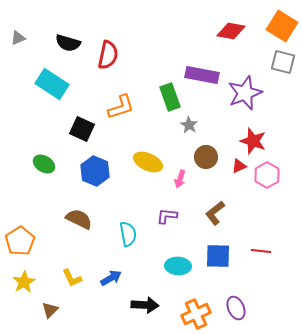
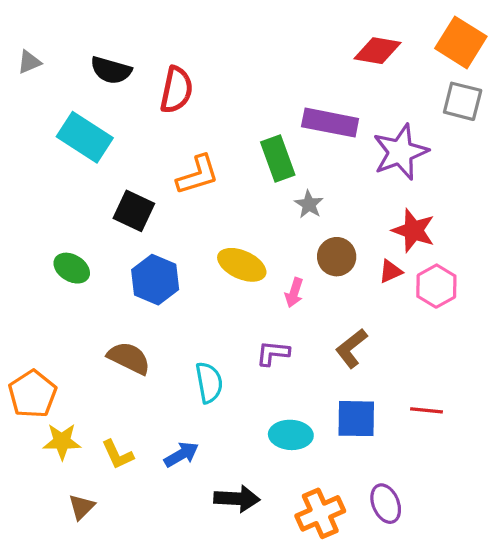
yellow star: (24, 282) -> (62, 441), moved, turned 30

